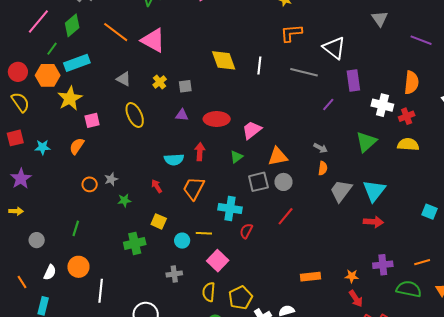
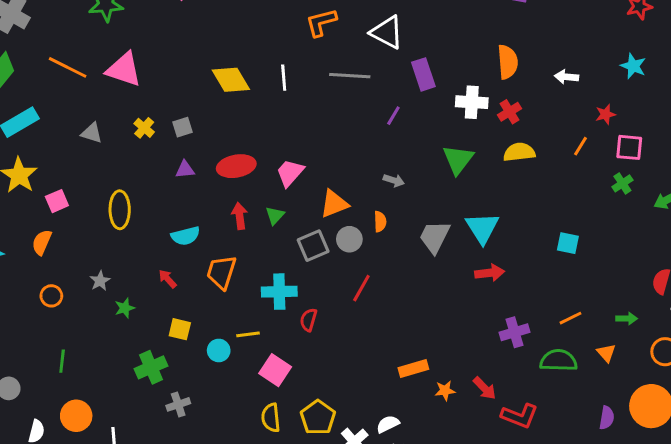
yellow ellipse: (135, 115) -> (120, 210), moved, turned 35
red arrow: (200, 152) -> (240, 216), moved
orange semicircle: (323, 168) -> (380, 222), moved
orange circle: (90, 184) -> (51, 296), moved
gray cross: (174, 274) -> (178, 404), moved
orange star: (352, 276) -> (445, 391), moved

